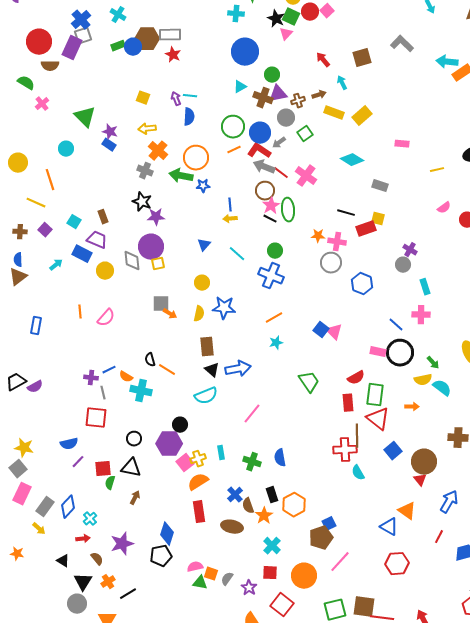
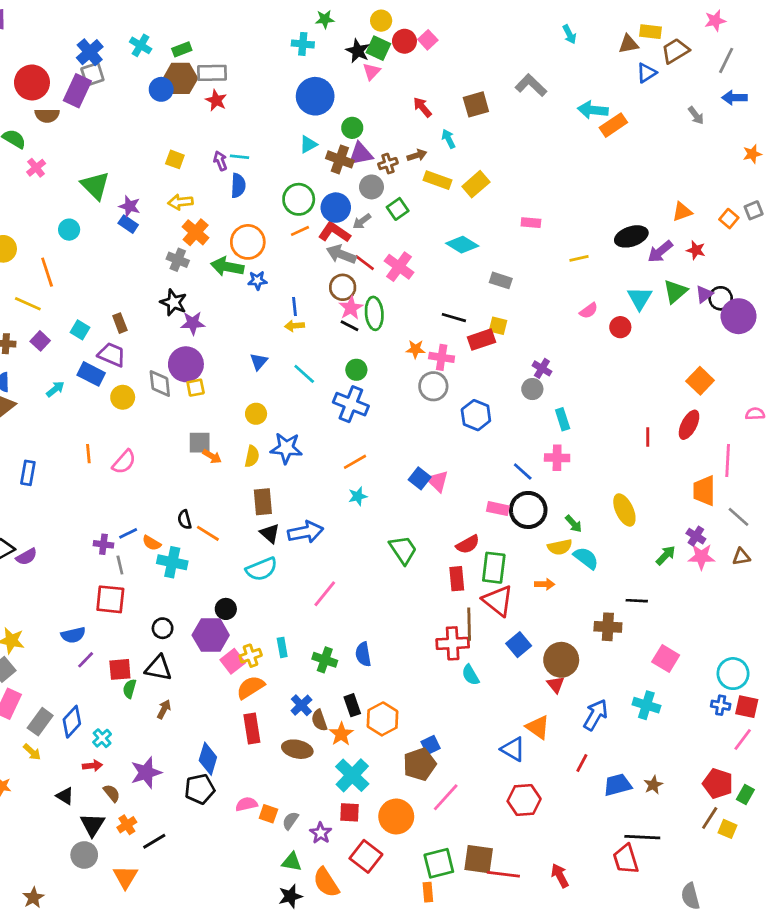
green rectangle: (118, 46) -> (182, 49), moved
cyan cross: (272, 546) -> (352, 775), size x1.4
green triangle: (200, 583) -> (292, 862), moved

